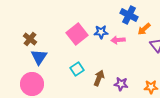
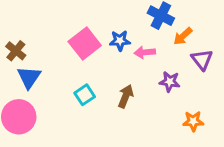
brown arrow: (99, 78) -> (126, 96), moved
purple star: (121, 84) -> (170, 82), moved

